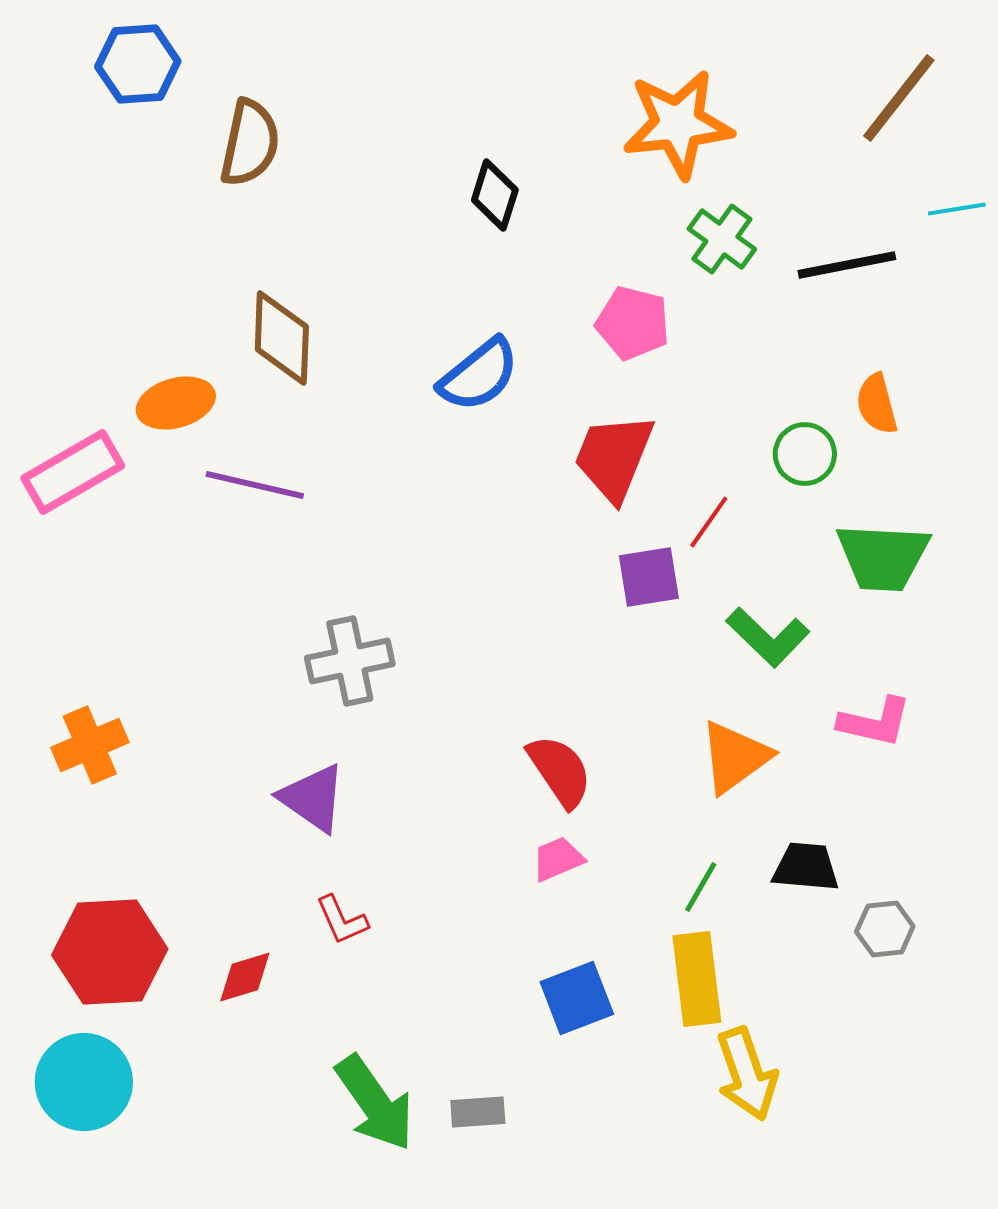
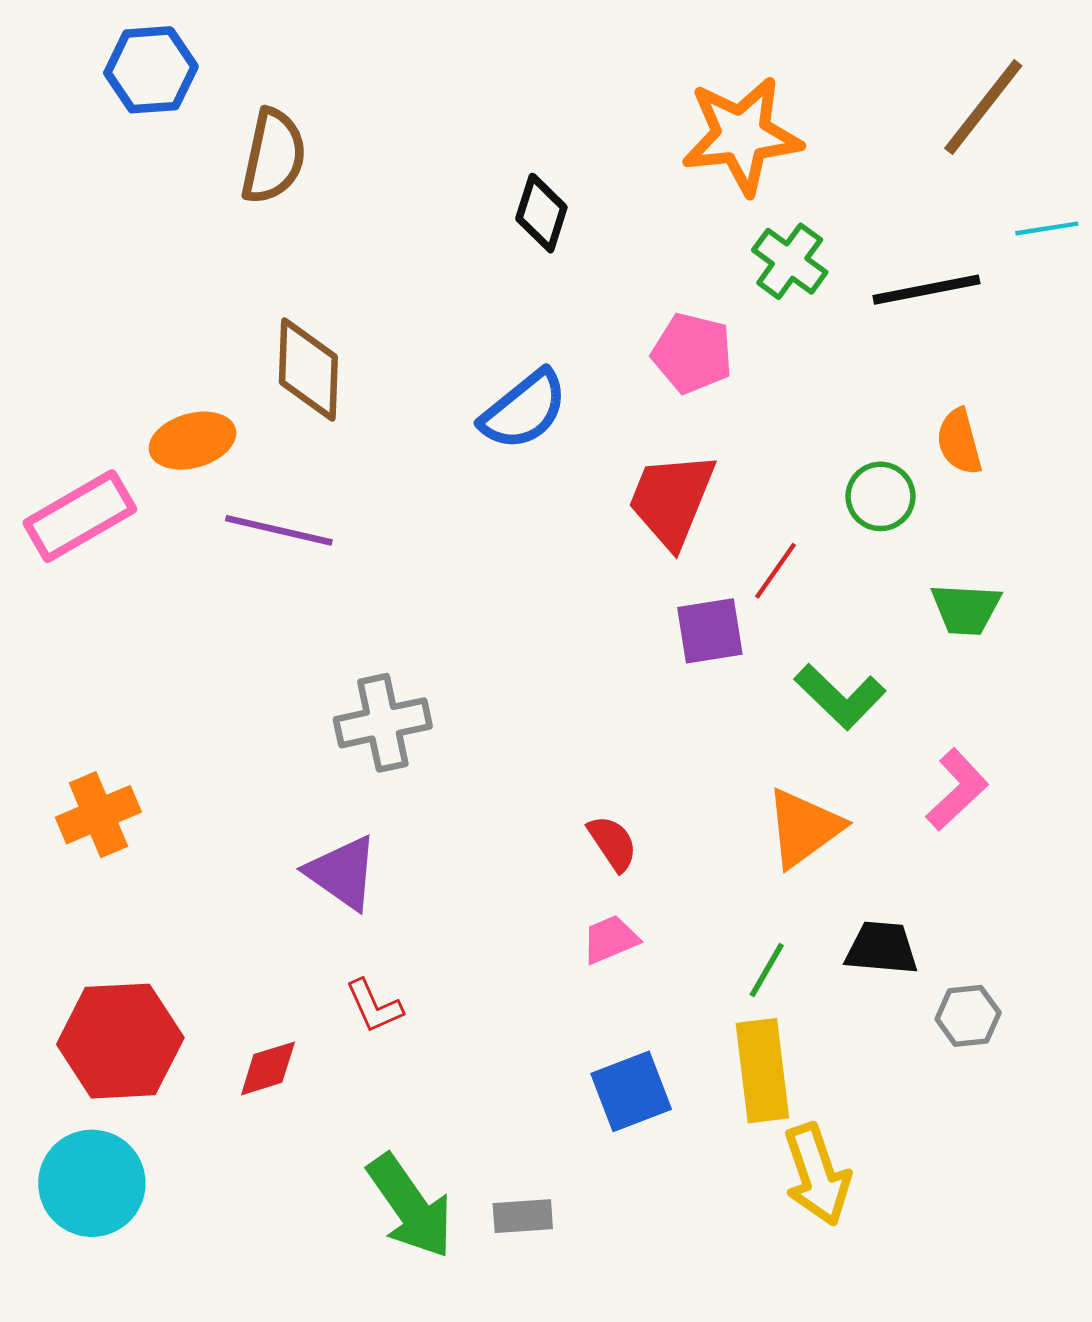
green trapezoid: (883, 557) -> (966, 609), size x0.7
pink L-shape: (875, 722) -> (957, 790), turned -56
red semicircle: (560, 771) -> (613, 843), size x0.7

